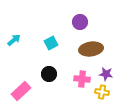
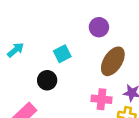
brown ellipse: (91, 49) -> (113, 61), turned -50
black circle: (49, 74) -> (47, 80), moved

